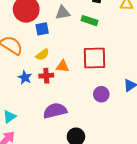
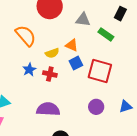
blue square: (42, 29) -> (76, 63), moved, turned -32
orange triangle: (63, 66) -> (72, 45), moved

